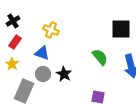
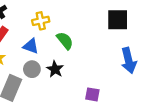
yellow cross: (51, 30) -> (41, 21), turned -35
green semicircle: (100, 57) -> (65, 41), moved

